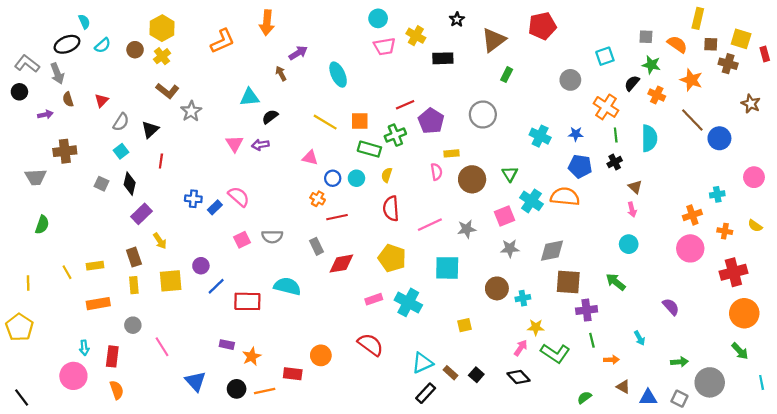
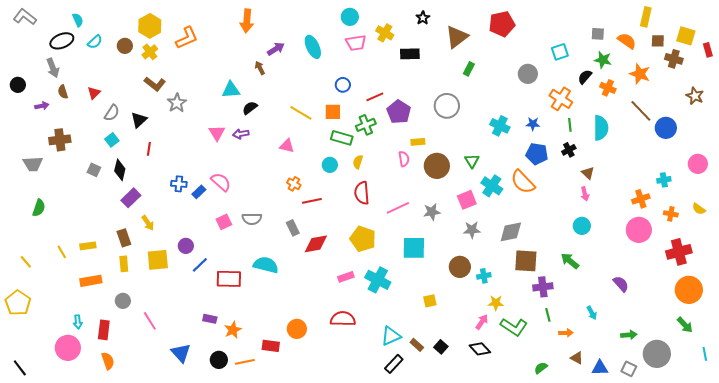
orange L-shape: (223, 41) -> (187, 38), moved
gray L-shape: (27, 64) -> (25, 17), moved
cyan ellipse: (338, 75) -> (313, 47), moved
blue circle: (333, 178) -> (343, 85), moved
orange semicircle: (565, 197) -> (523, 182), turned -140
yellow line: (28, 283) -> (26, 262), turned -40
red semicircle: (371, 345) -> (343, 319), turned -35

